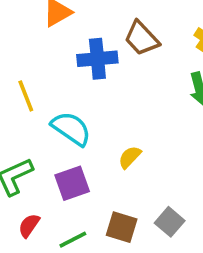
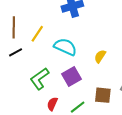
yellow line: (26, 96) -> (37, 34), turned 66

